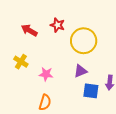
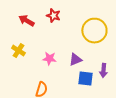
yellow circle: (84, 41) -> (94, 31), moved
pink star: (46, 74) -> (49, 59), moved

